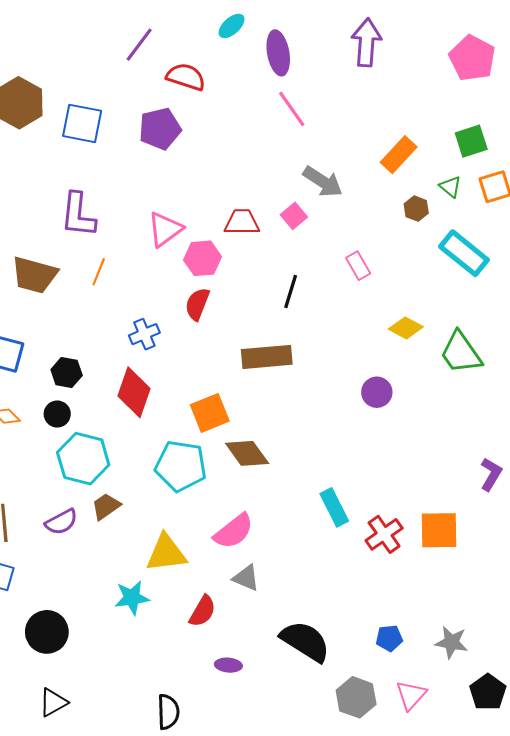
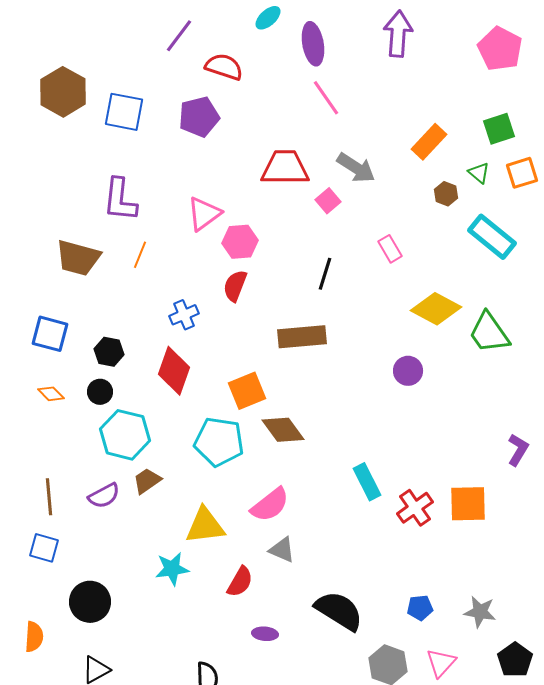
red trapezoid: (242, 222) -> (285, 168), moved, size x1.4
yellow diamond: (406, 328) -> (436, 309), size x1.5

